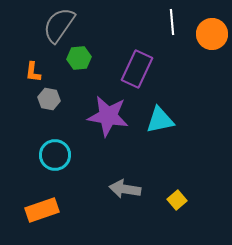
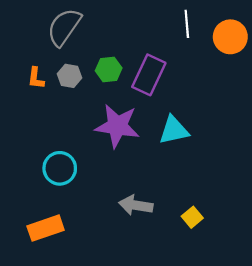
green hexagon: (79, 58) -> (109, 69), moved
gray hexagon: (49, 99) -> (70, 76), moved

